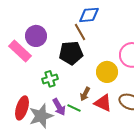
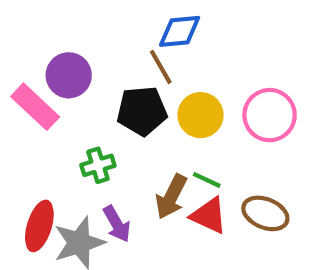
yellow circle: (107, 72) -> (201, 115), moved
brown arrow: (85, 94) -> (171, 197), size x1.5
green line: (74, 108) -> (207, 180), moved

